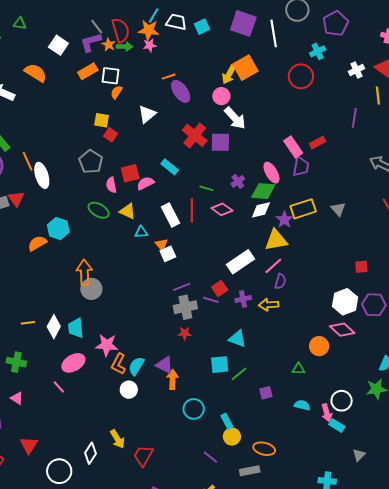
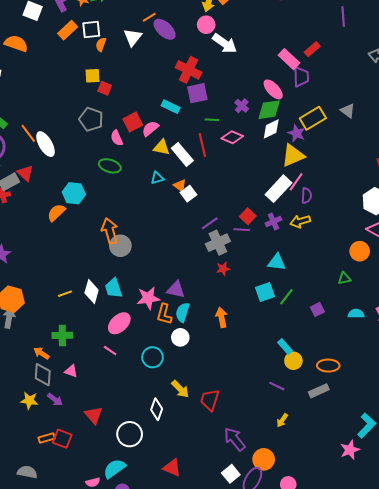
white triangle: (147, 114) -> (133, 37), moved
purple square: (220, 142) -> (197, 93), moved
yellow triangle: (128, 211) -> (162, 147), moved
white rectangle: (240, 262) -> (279, 189), moved
purple triangle: (164, 365) -> (176, 290), moved
cyan circle: (194, 409) -> (153, 357), moved

